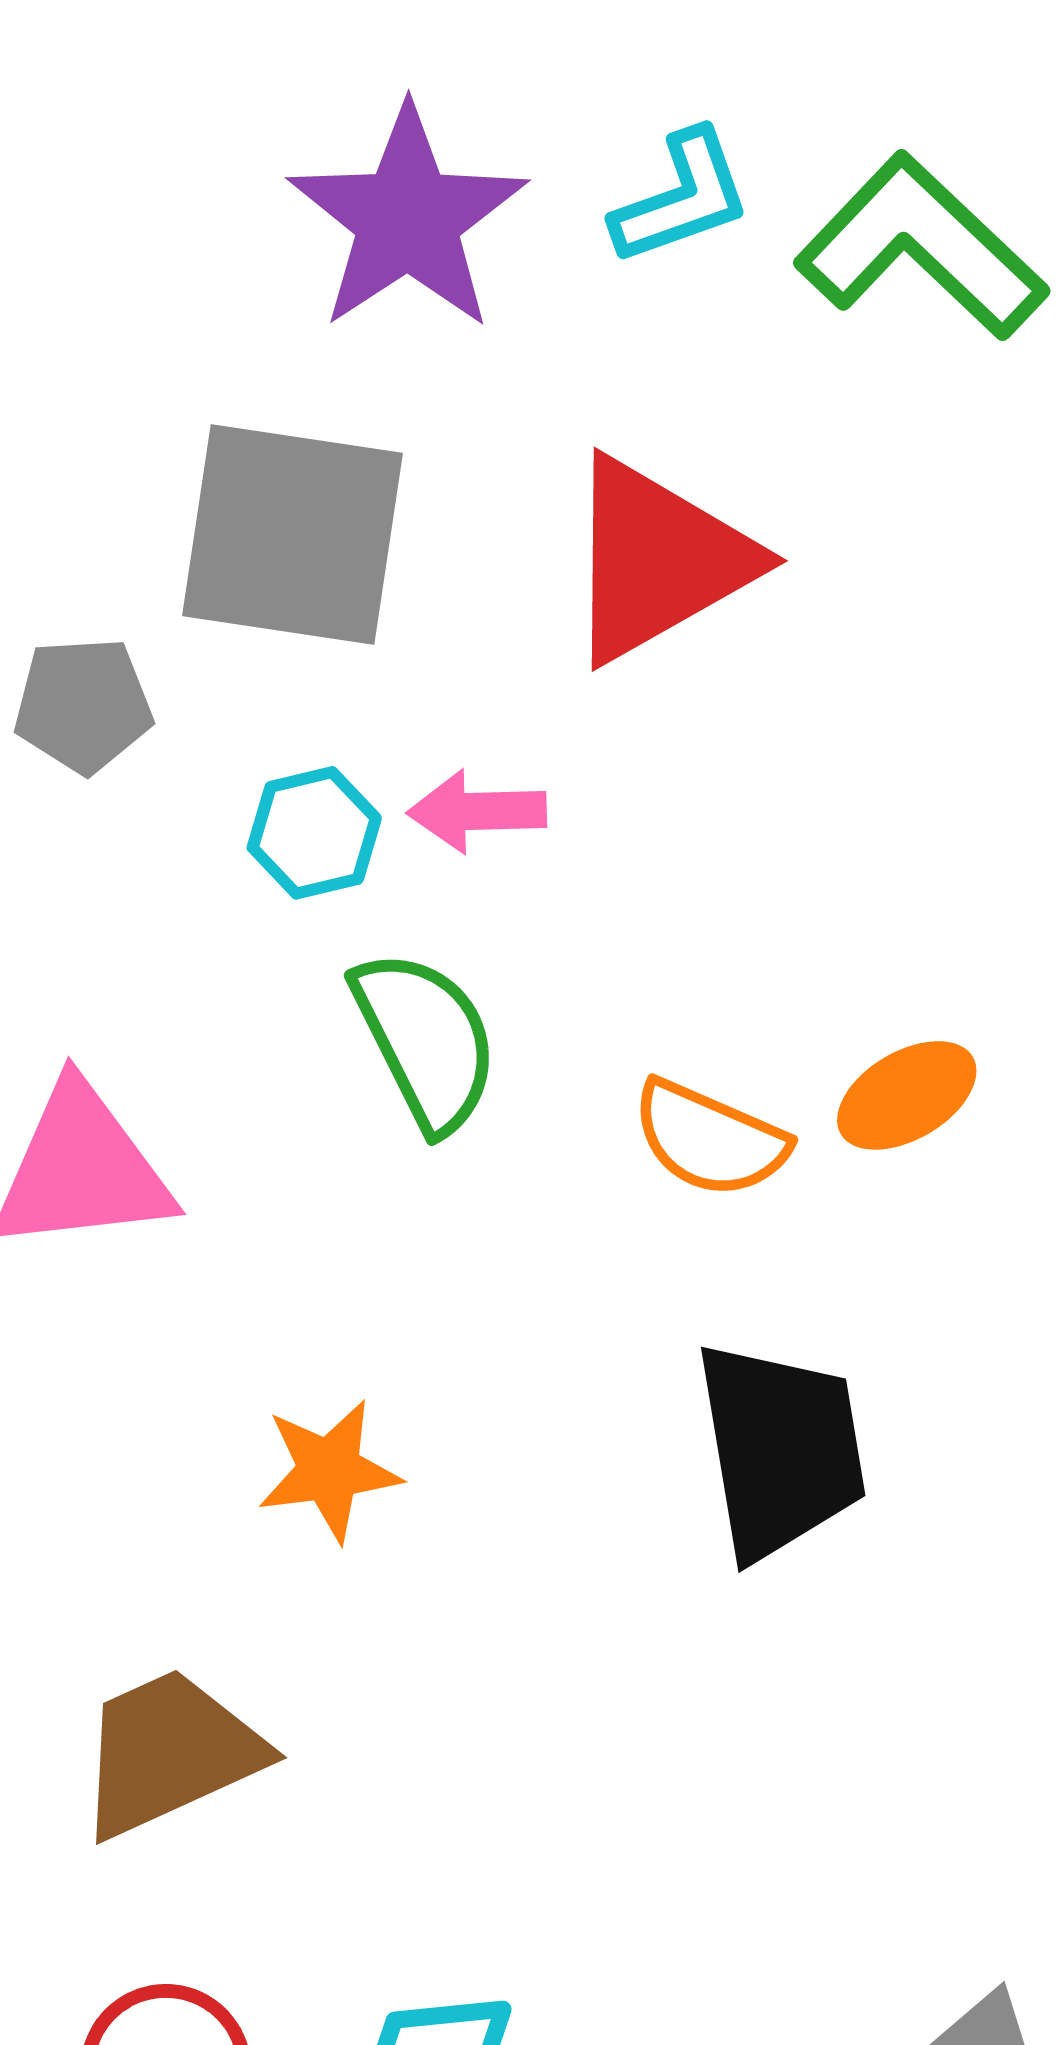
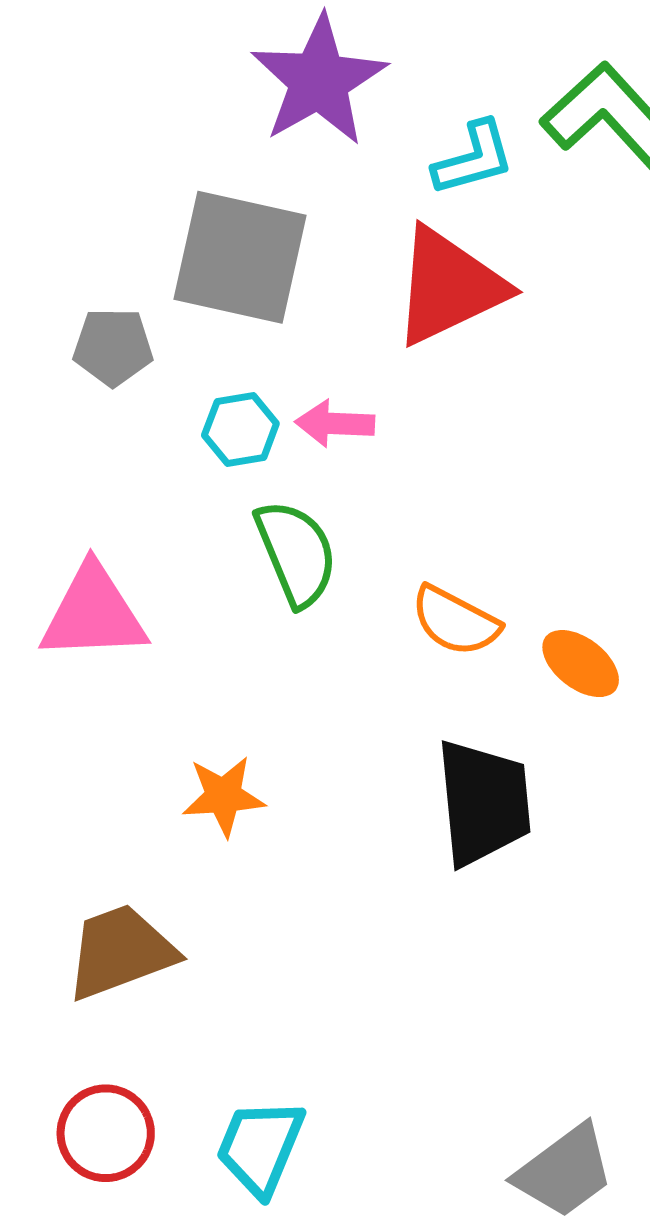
cyan L-shape: (682, 198) -> (474, 158), moved
orange ellipse: (907, 1095) -> (581, 664), moved, turned 64

